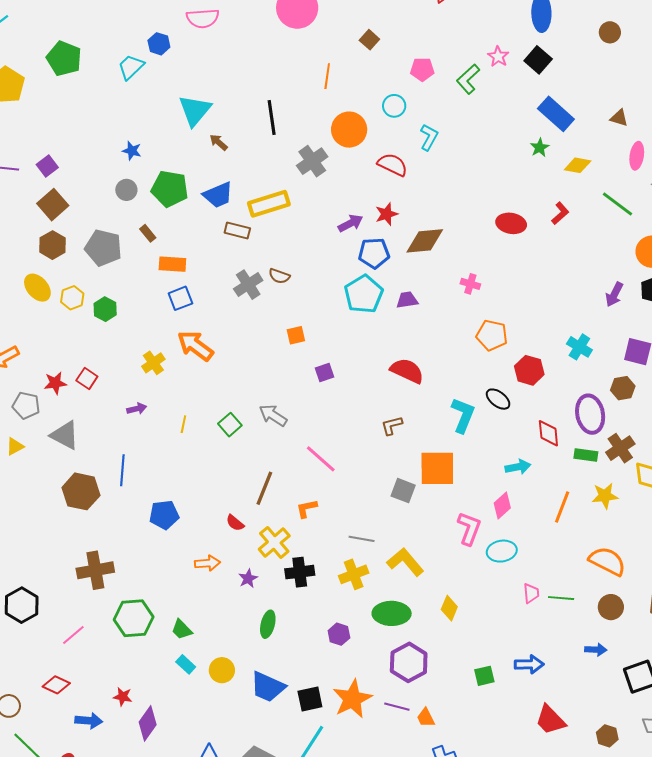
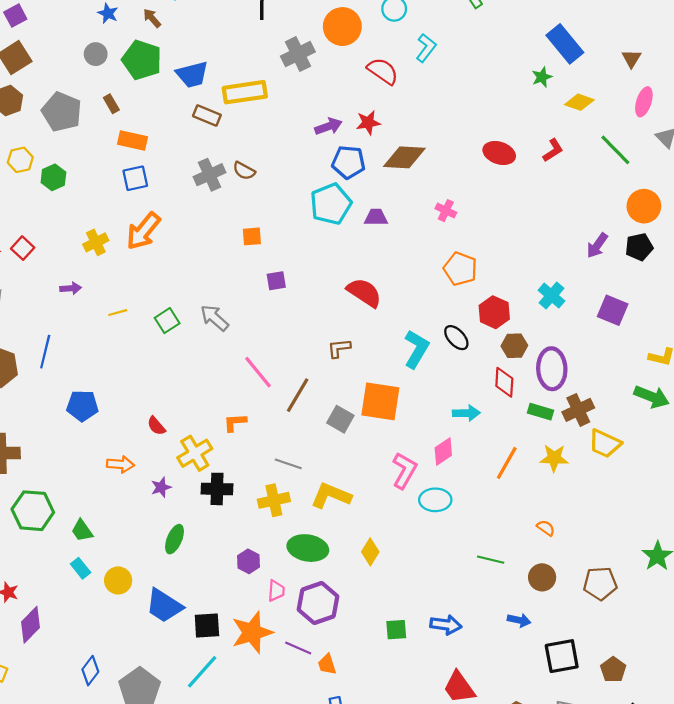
brown triangle: (619, 118) -> (631, 59), turned 36
brown arrow: (219, 142) -> (152, 18), moved
orange arrow: (195, 346) -> (143, 231), turned -96
brown hexagon: (623, 388) -> (514, 346), moved
yellow line: (183, 424) -> (118, 313), turned 54
brown line: (264, 488) -> (298, 395), moved
orange semicircle: (607, 561) -> (546, 528), size x0.5
yellow L-shape: (405, 562) -> (331, 496), turned -36
pink trapezoid: (531, 593) -> (276, 591), moved

